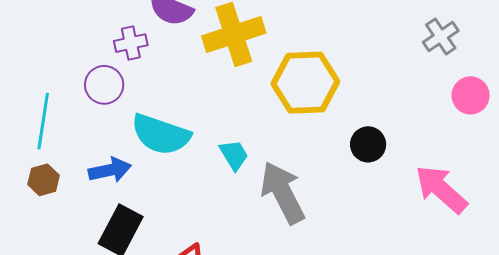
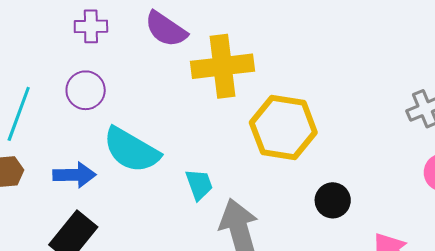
purple cross: (131, 43) -> (91, 26), moved

